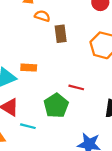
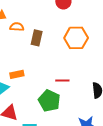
brown rectangle: (61, 34) -> (37, 38), turned 35

